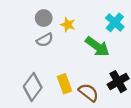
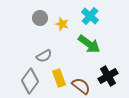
cyan cross: (115, 22) -> (90, 16), moved
gray semicircle: (45, 40) -> (44, 56), moved

